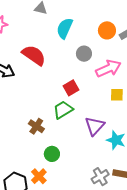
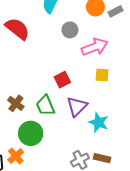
red square: (71, 88) -> (62, 80), moved
green trapezoid: (63, 110) -> (45, 105), moved, turned -85
green circle: (52, 154) -> (31, 133), size x1.5

